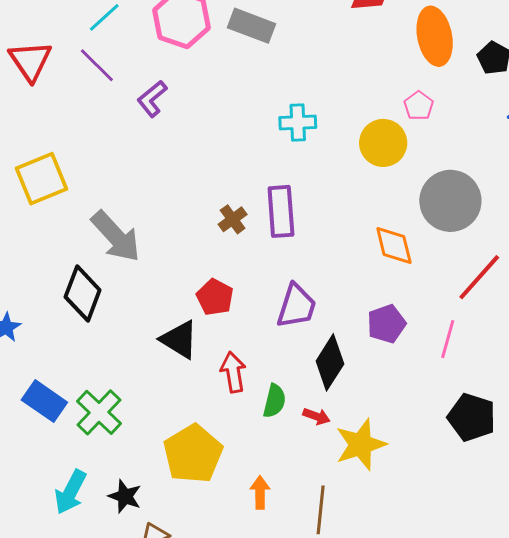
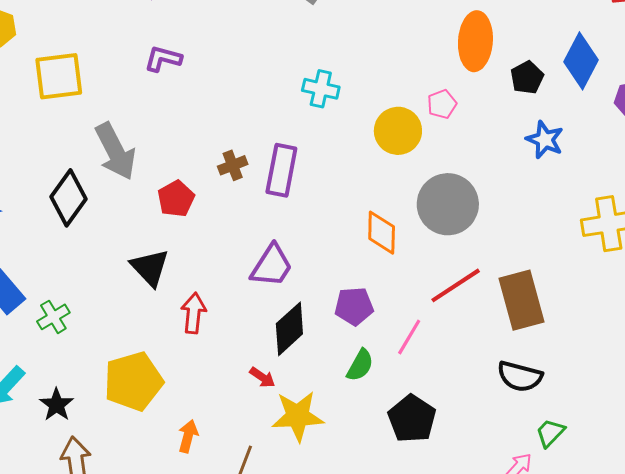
purple L-shape: (152, 99) -> (163, 59), moved, turned 39
red pentagon: (215, 297) -> (176, 199), moved
green semicircle: (274, 401) -> (360, 365), moved
green cross: (99, 412) -> (53, 317), size x0.7

